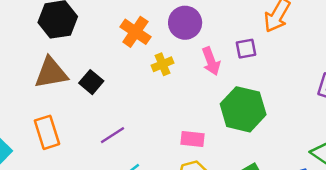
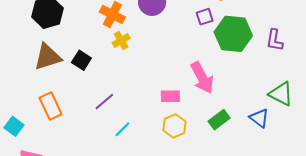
pink arrow: (211, 61) -> (202, 78), moved, size x1.4
yellow cross: (163, 64) -> (121, 41), moved
green hexagon: (243, 109) -> (233, 34), moved

